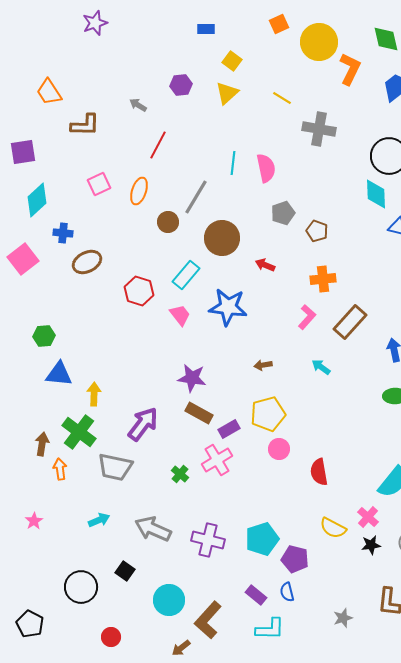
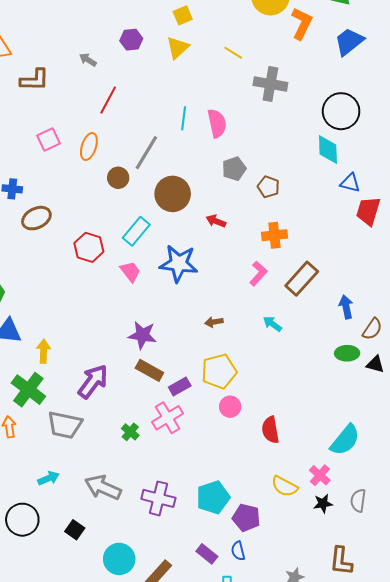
yellow square: (232, 61) -> (183, 15), turned 30
black circle: (81, 587) -> (22, 520), moved

